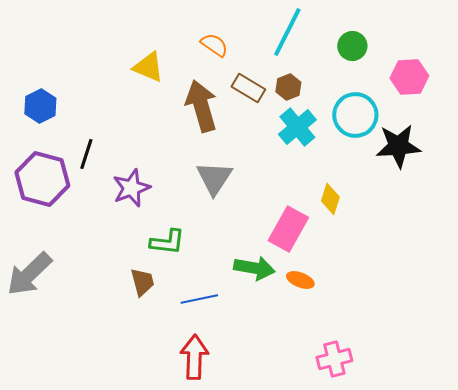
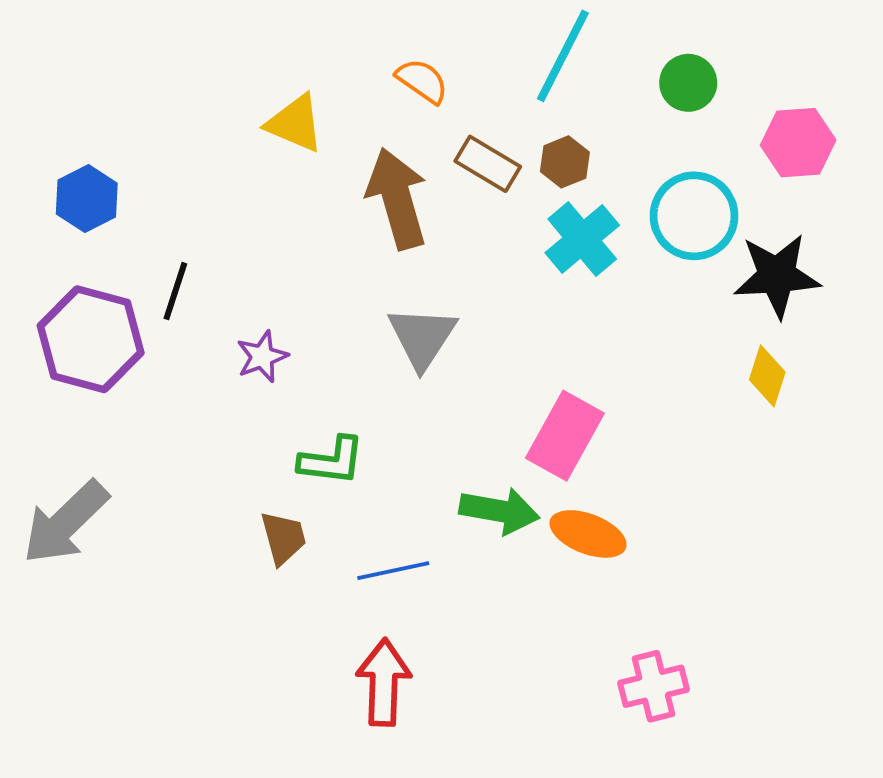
purple star: (131, 188) -> (262, 357), size x0.7
yellow diamond: (330, 199) -> (767, 376), moved
orange ellipse: (300, 280) -> (588, 534), size x1.4

